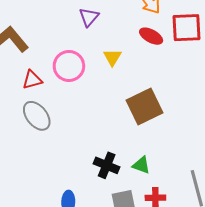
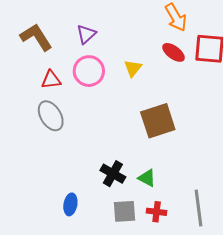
purple triangle: (89, 17) -> (86, 34), moved

